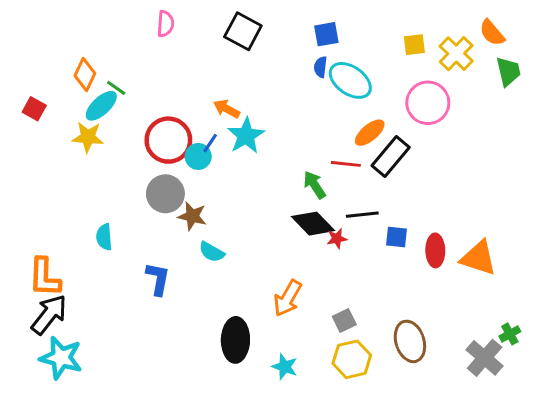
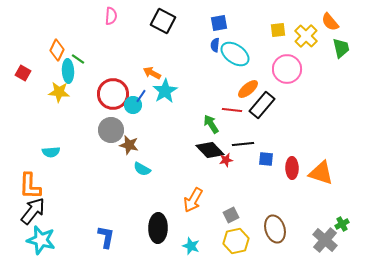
cyan ellipse: (101, 106) -> (68, 71), turned -50
cyan semicircle: (104, 237) -> (51, 152), moved, turned -90
blue L-shape: (158, 279) -> (106, 237), moved

